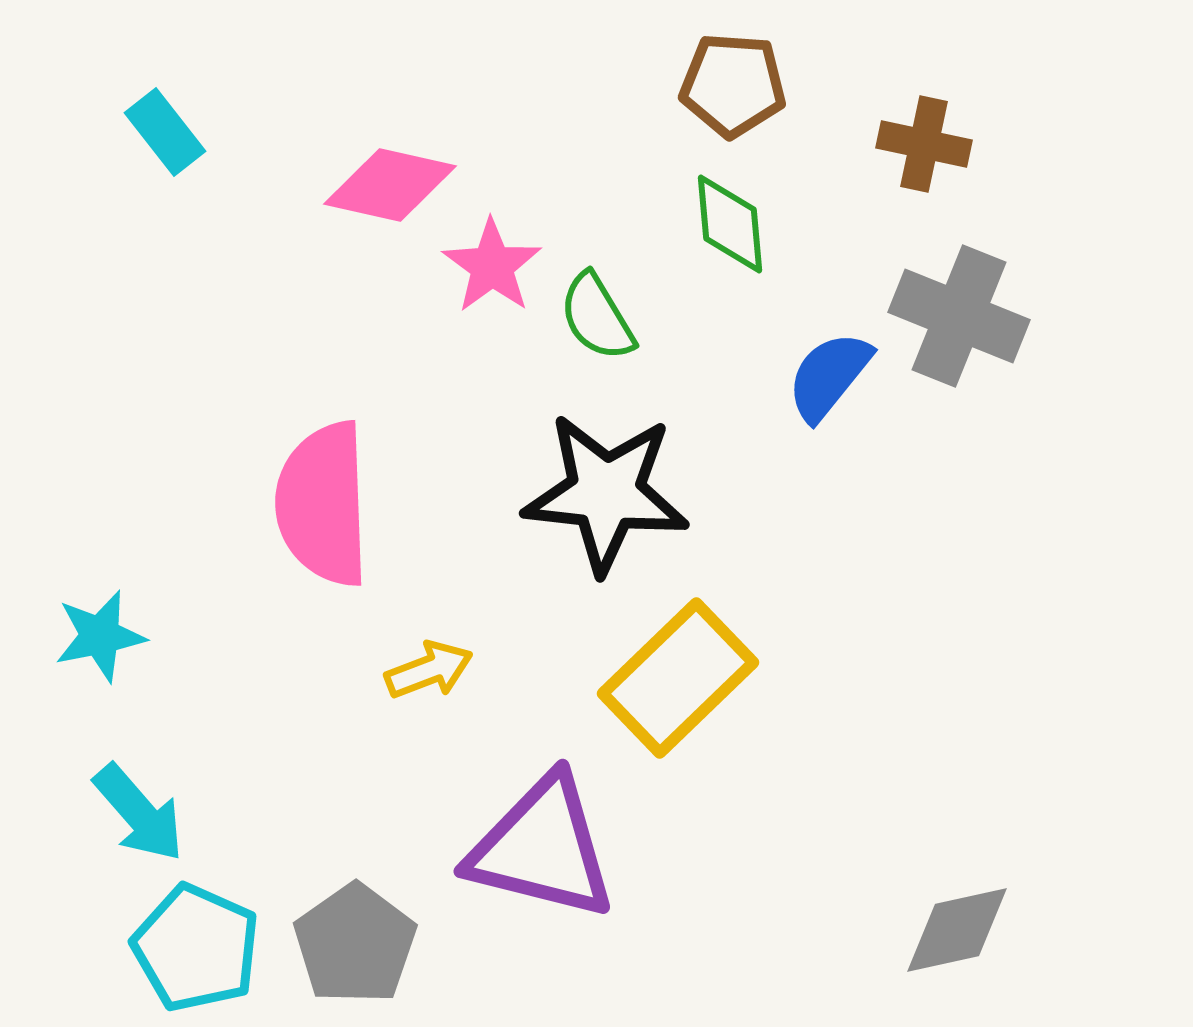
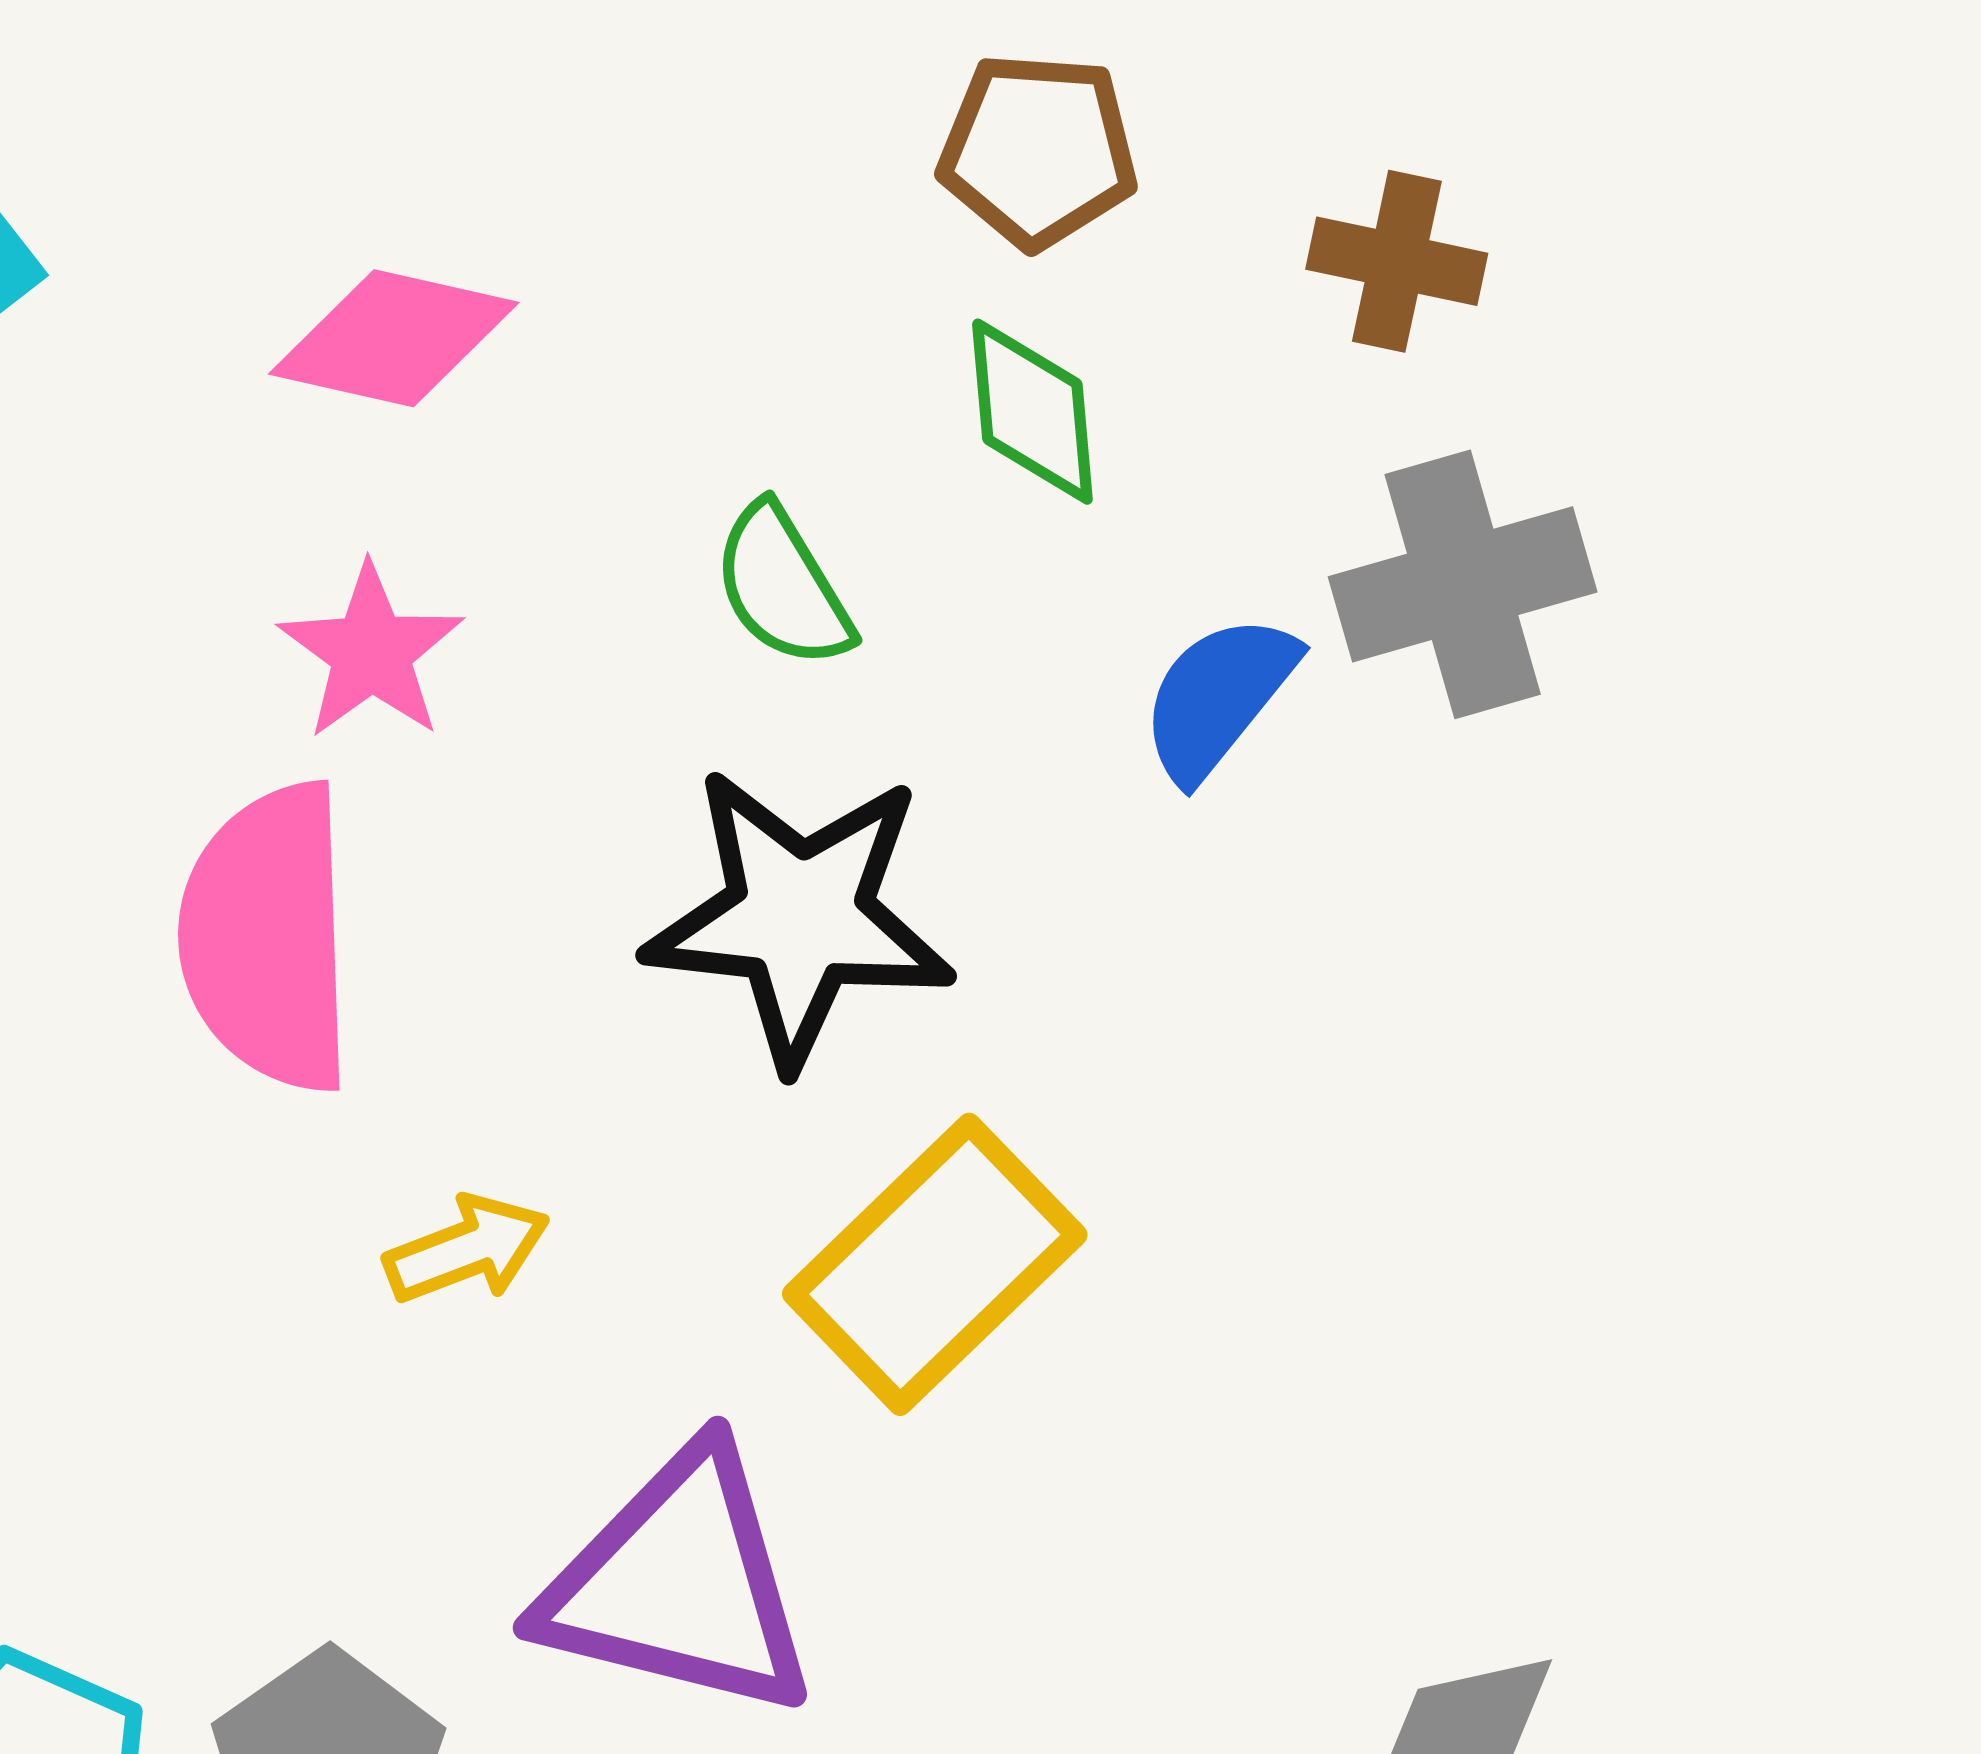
pink star: (492, 266) -> (371, 652), moved
gray cross: (959, 316) -> (1463, 584), turned -38

